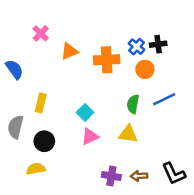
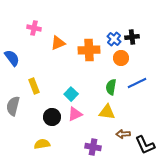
pink cross: (41, 33) -> (34, 28), turned -32
yellow rectangle: (41, 103) -> (34, 86), turned -35
black circle: (44, 141) -> (52, 117), moved
yellow semicircle: (36, 169) -> (42, 144), moved
brown arrow: (139, 176) -> (123, 134), moved

